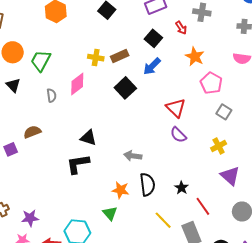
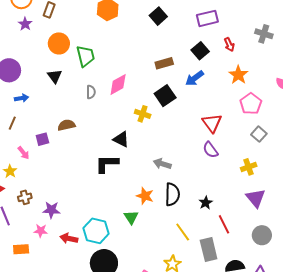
gray cross: (202, 12) -> (264, 34), moved
yellow cross: (96, 58) -> (143, 114), moved
green trapezoid: (41, 61) -> (85, 56), turned 130

